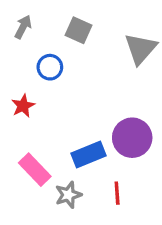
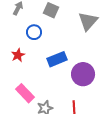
blue rectangle: (89, 154) -> (57, 59), moved

